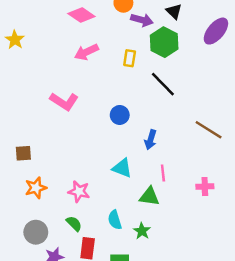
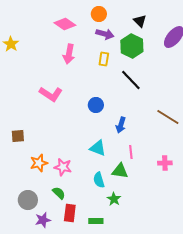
purple arrow: (142, 20) -> (105, 34), moved
pink arrow: (86, 52) -> (69, 54), turned -54
orange star: (36, 188) -> (39, 163), moved
cyan semicircle: (115, 220) -> (99, 180), moved

